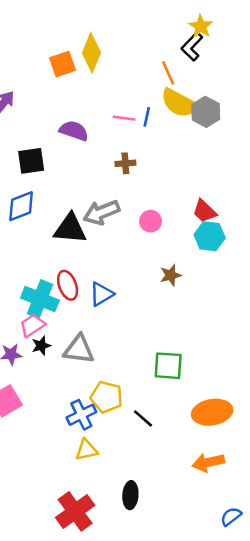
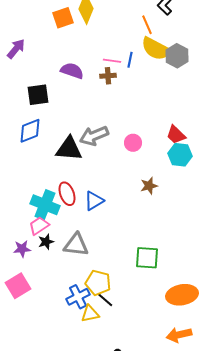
brown cross: (125, 163) -> (108, 76), moved
black line: (143, 418) -> (105, 300), moved
yellow triangle: (86, 450) -> (90, 314), moved

